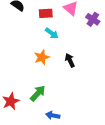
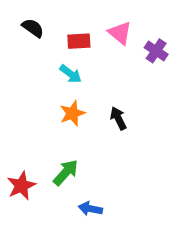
cyan arrow: (52, 33) -> (71, 74), moved

